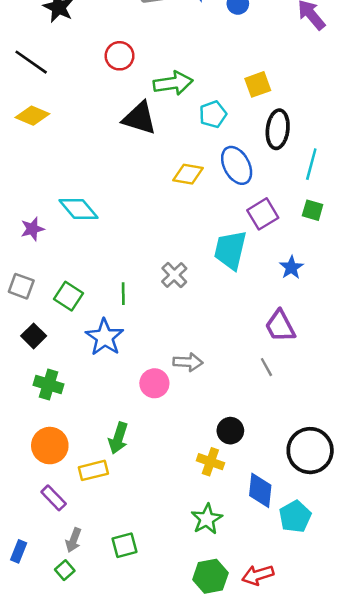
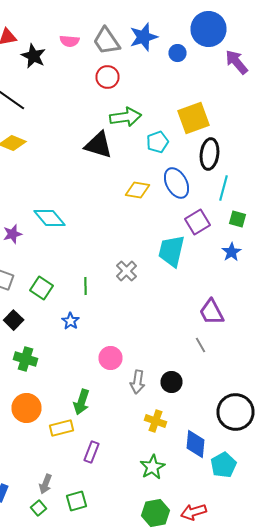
red circle: (120, 56) -> (108, 77), moved
yellow square: (258, 84) -> (194, 118), size x1.5
cyan line: (311, 164) -> (224, 188), moved
blue star: (291, 267) -> (232, 252), moved
blue star: (105, 337) -> (70, 321), size x0.6
gray arrow: (188, 362) -> (138, 382), moved, turned 95
black circle: (230, 431) -> (172, 382), moved
purple rectangle: (54, 498) -> (92, 452), moved, turned 65
green square: (125, 545) -> (76, 501), moved

